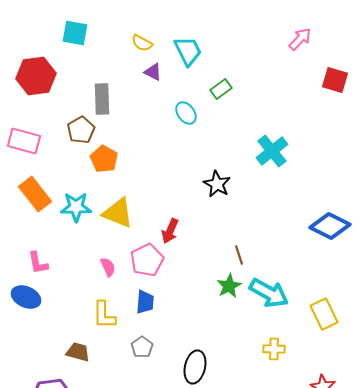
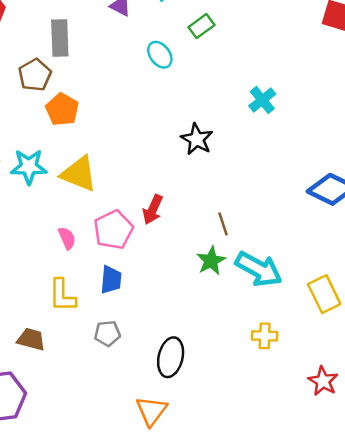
cyan cross: (272, 151) -> (262, 100), size x0.7
red arrow: (170, 231) -> (153, 210), moved
gray pentagon: (142, 347) -> (107, 333), turned 30

